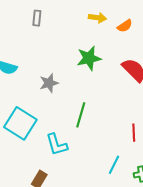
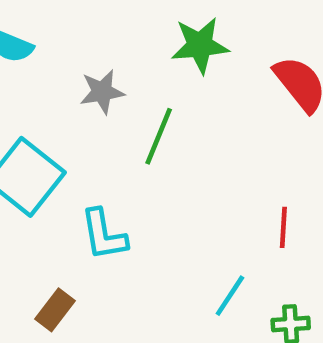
green line: (81, 115) -> (159, 136), moved

